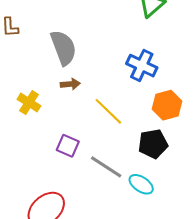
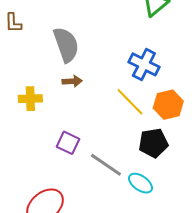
yellow cross: (29, 103) -> (30, 99), turned -35
yellow line: (108, 111) -> (130, 102), moved

